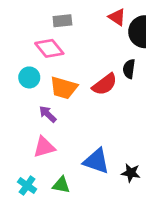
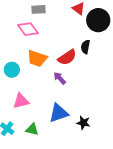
cyan circle: (29, 77) -> (12, 70), moved
purple arrow: (48, 114) -> (60, 78), moved
blue triangle: (96, 161) -> (59, 113), turned -40

